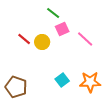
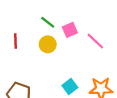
green line: (53, 13) -> (48, 22), moved
red line: (24, 39) -> (16, 41), moved, turned 48

